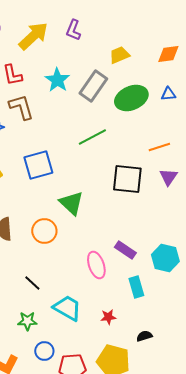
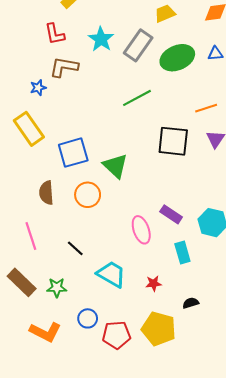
brown L-shape: (21, 107) -> (64, 67), turned -64
blue square: (38, 165) -> (73, 153), moved
green star: (27, 321) -> (57, 288), moved

